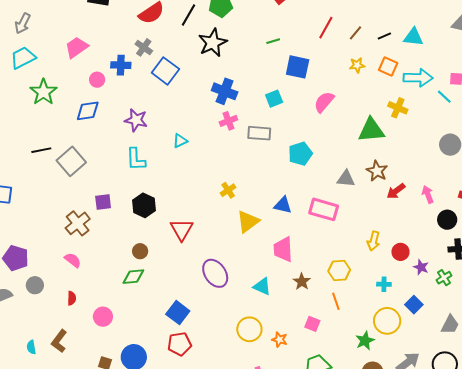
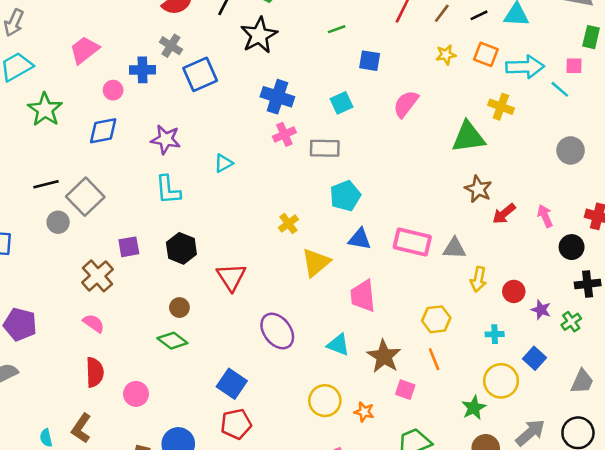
blue square: (298, 67) -> (370, 61), size x0.7
blue square: (165, 71) -> (200, 74), turned 32
cyan pentagon: (300, 154) -> (345, 196), moved
gray triangle: (346, 179) -> (454, 248), moved
green diamond: (133, 277) -> (172, 341), turned 45
brown star: (302, 282) -> (384, 356), moved, size x1.5
gray circle: (35, 285) -> (58, 222), moved
red semicircle: (72, 298) -> (95, 372), size x1.6

